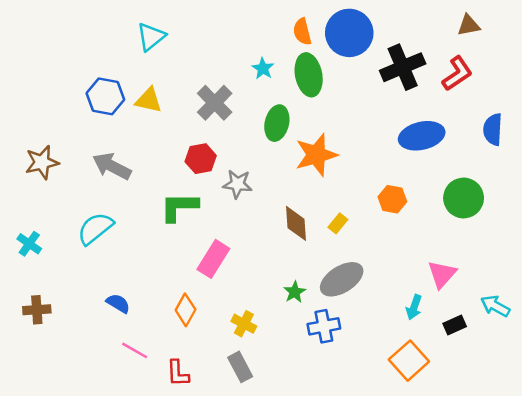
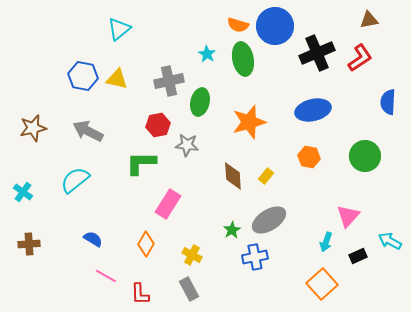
orange semicircle: (302, 32) -> (238, 25), turned -60
gray cross: (215, 103) -> (169, 81), turned 32
green ellipse: (277, 123) -> (200, 102), moved
blue ellipse: (422, 136) -> (313, 110), moved

